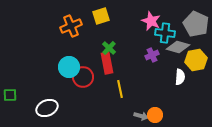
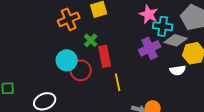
green cross: (109, 48) -> (91, 40), moved
purple cross: (152, 55) -> (150, 48), size x1.5
white semicircle: (180, 77) -> (178, 70), turned 77

